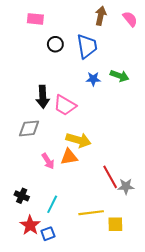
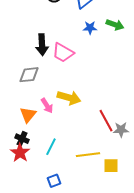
yellow arrow: (79, 140) -> (69, 98), moved
orange triangle: (69, 157) -> (28, 115), moved, turned -42
red star: (30, 225) -> (20, 153), moved
blue square: (48, 234) -> (54, 181), moved

